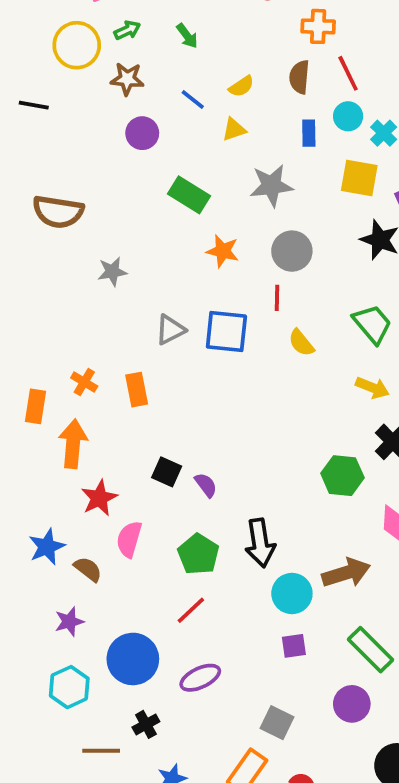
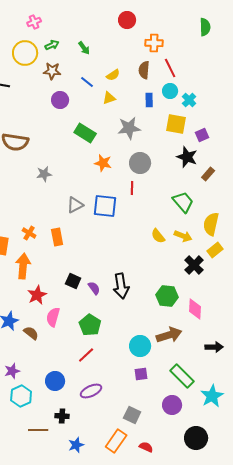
yellow semicircle: (301, 343) -> (158, 236), moved
green hexagon: (342, 476) -> (167, 296), moved
black arrow: (260, 543) -> (121, 286), moved
purple star: (69, 622) -> (12, 371), moved
blue circle: (133, 659) -> (55, 381), size x0.7
black cross: (146, 724) -> (62, 416), turned 32

